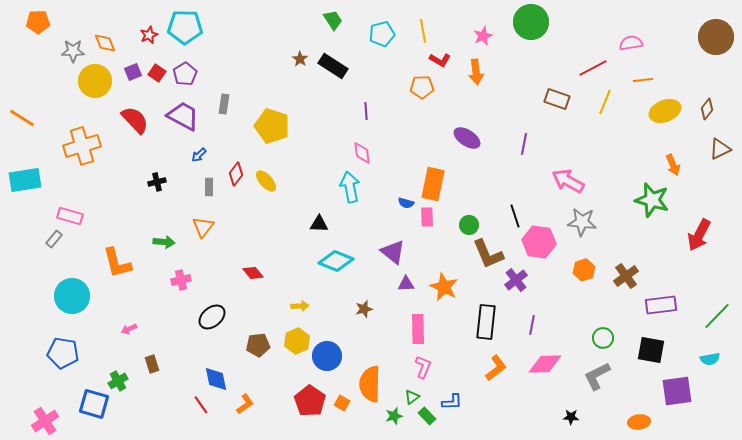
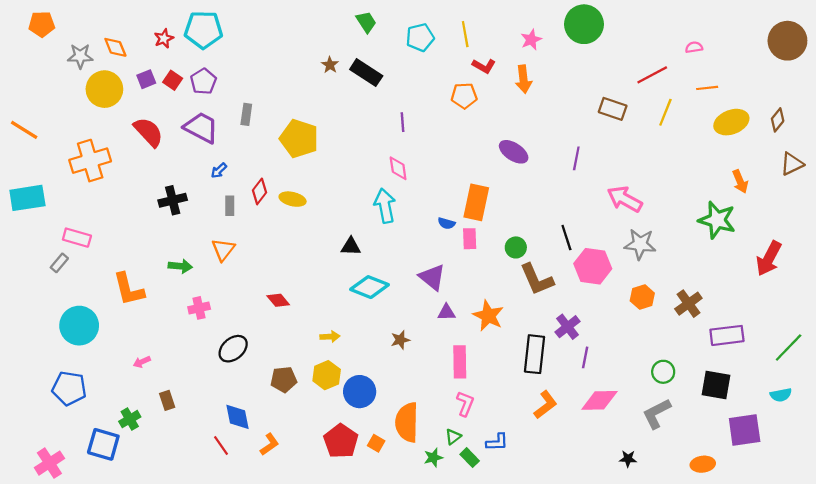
pink semicircle: (631, 43) -> (694, 47), size x0.7
yellow ellipse: (266, 181) -> (293, 199), turned -35
black cross: (157, 182) -> (173, 200), size x1.4
purple cross: (516, 280) -> (567, 327), moved

